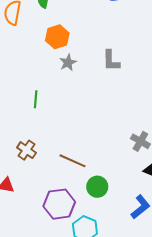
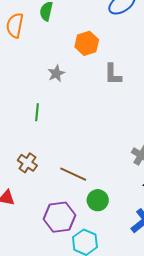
orange hexagon: (57, 37) -> (87, 43), moved
gray star: (68, 63) -> (56, 73), moved

